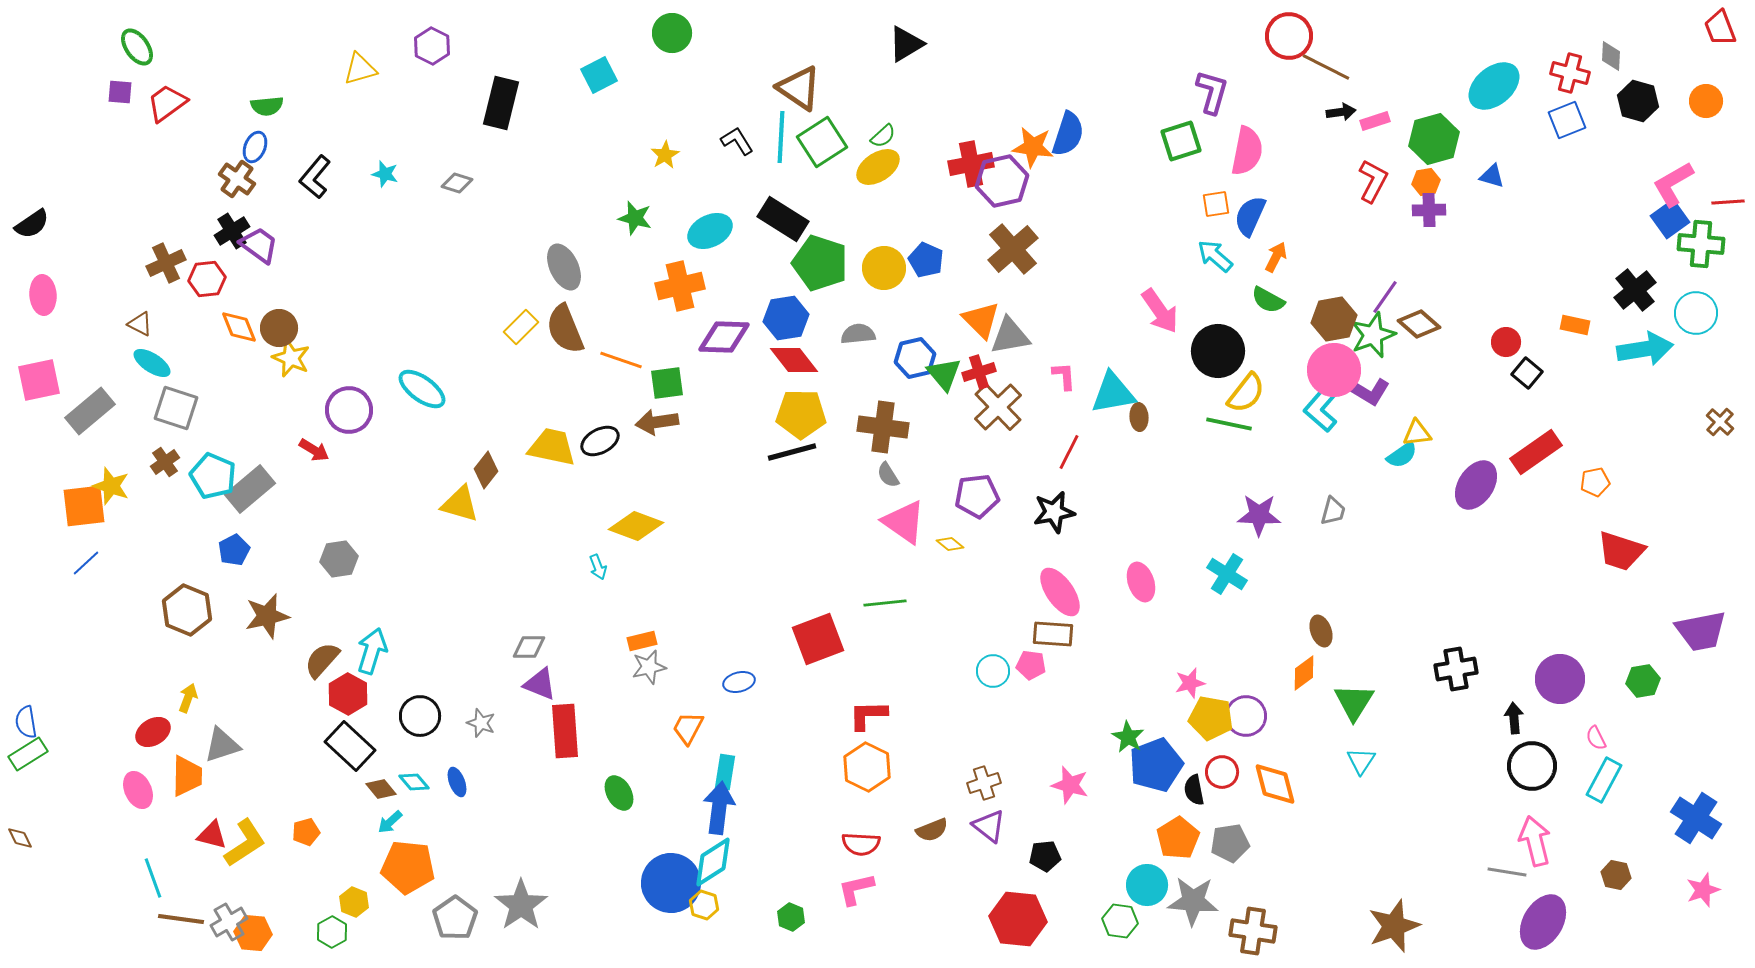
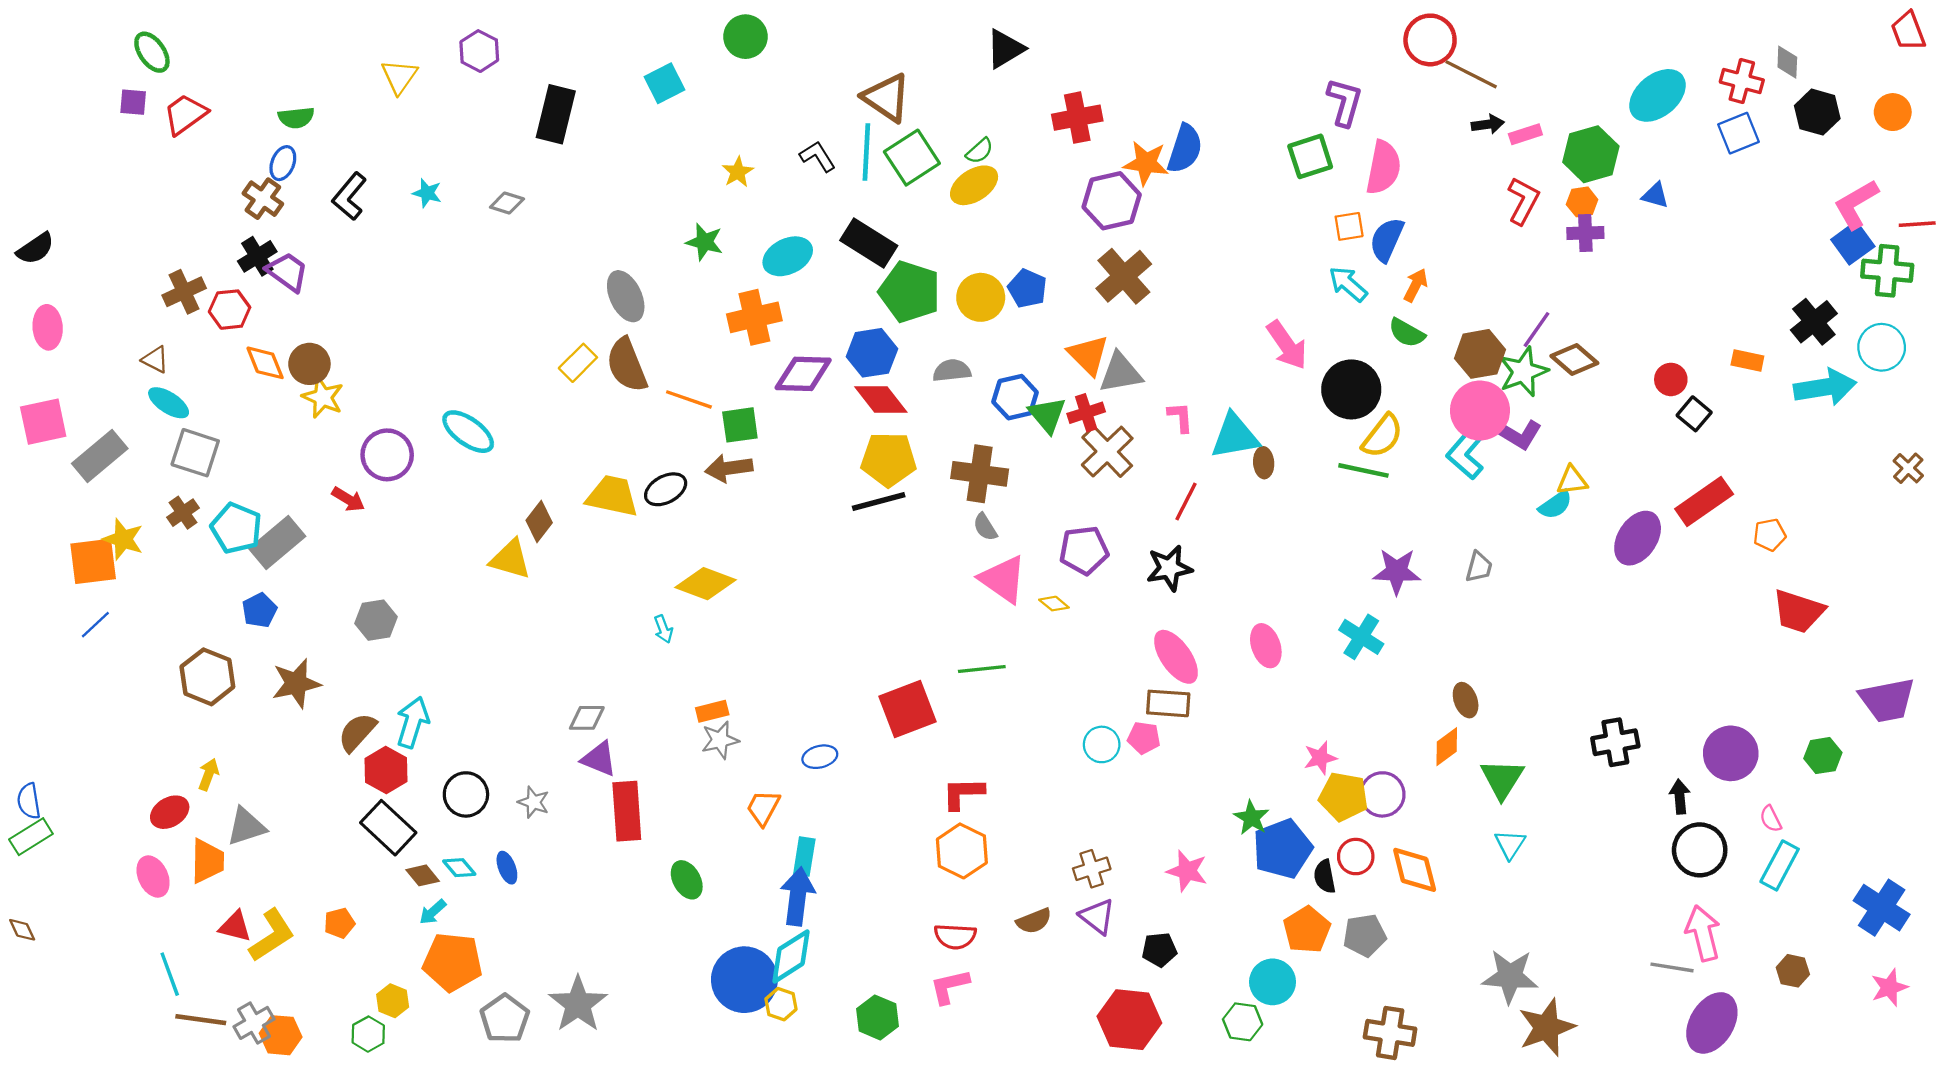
yellow triangle: (360, 69) -> (399, 77), turned -39
red cross: (971, 164) -> (1077, 118), moved
gray star: (1193, 901) -> (1510, 976), moved
green hexagon: (791, 917) -> (878, 1017), size x1.4

